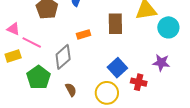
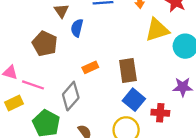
brown rectangle: (115, 24) -> (128, 71), moved

